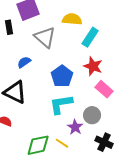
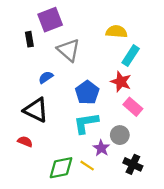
yellow semicircle: (72, 19) -> (117, 32), moved
cyan rectangle: (90, 37) -> (131, 56), moved

